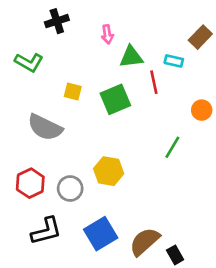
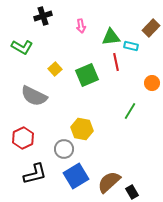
green triangle: (131, 57) -> (111, 37), moved
yellow square: (73, 91) -> (55, 69), turned 32
gray circle: (70, 188) -> (64, 149), moved

